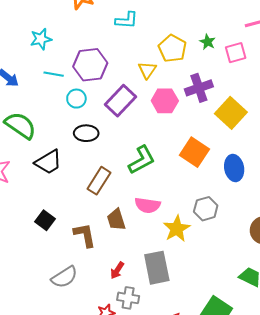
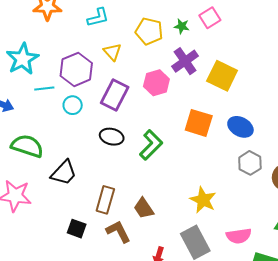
cyan star: (41, 39) -> (23, 59), size x1.5
green star: (208, 42) -> (182, 26), moved
yellow triangle: (147, 70) -> (112, 52), moved
black ellipse: (86, 133) -> (112, 137), moved, turned 30
blue ellipse: (234, 168) -> (240, 127), turned -35
brown rectangle: (99, 181) -> (105, 200), moved
pink semicircle: (147, 205) -> (239, 236), moved
gray hexagon: (206, 209) -> (250, 163), moved

